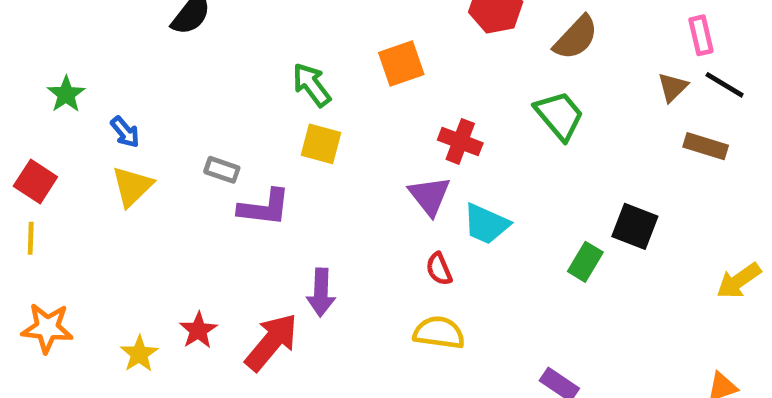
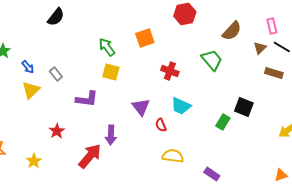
brown semicircle: (576, 38) -> (232, 31), moved
gray rectangle: (222, 170) -> (56, 74), moved, turned 32
purple triangle: (430, 196) -> (141, 107), moved
red star: (198, 330) -> (57, 131), moved
yellow semicircle: (439, 333) -> (173, 156), moved

